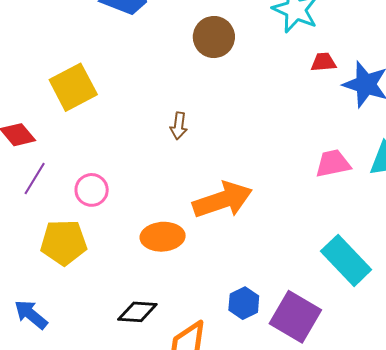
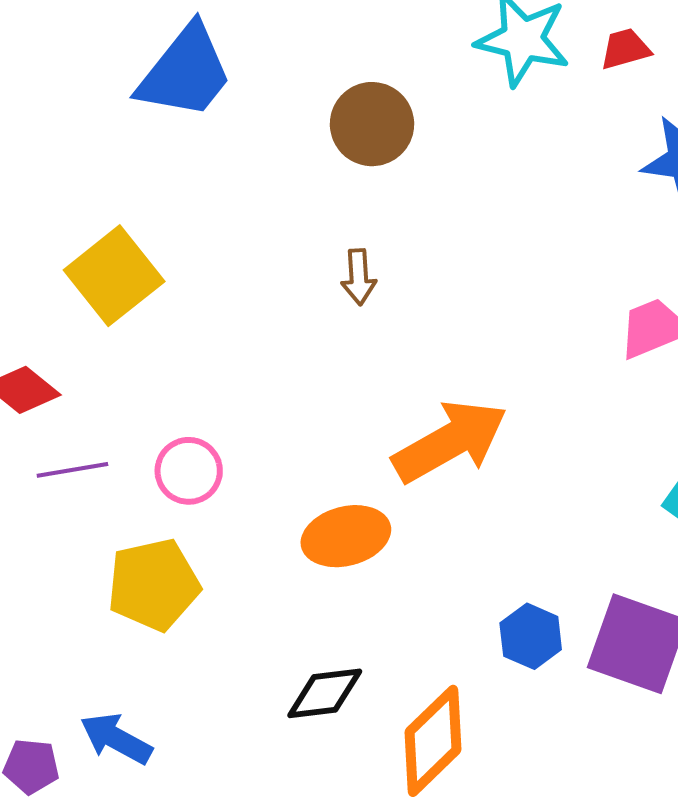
red trapezoid: (323, 62) -> (625, 49), moved
brown arrow: (179, 126) -> (359, 277), moved
purple line: (35, 179) -> (72, 470), turned 60

